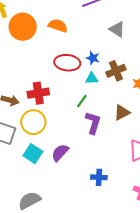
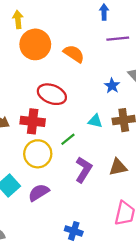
blue star: (93, 58) -> (112, 86), moved
red ellipse: (67, 63) -> (52, 94), moved
green line: (82, 101) -> (68, 139), moved
yellow circle: (33, 122) -> (38, 154), moved

